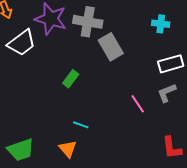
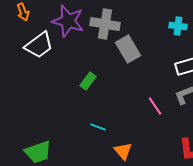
orange triangle: (68, 149) -> (123, 151), moved

